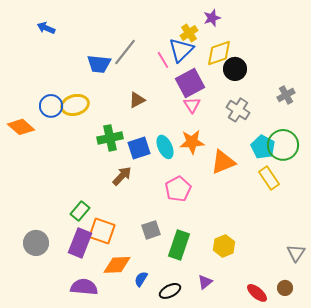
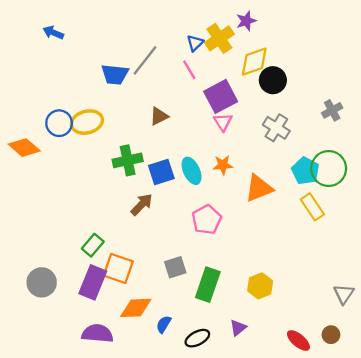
yellow cross: (189, 33) -> (219, 38), size x1.4
blue triangle: (181, 50) -> (195, 43), moved, size x0.6
orange star: (192, 142) -> (223, 165), size x0.7

